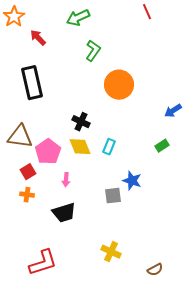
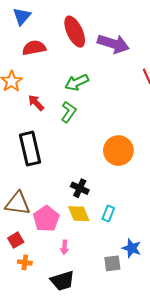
green L-shape: (93, 51) -> (69, 112), moved
red square: (28, 172) -> (16, 240), moved

